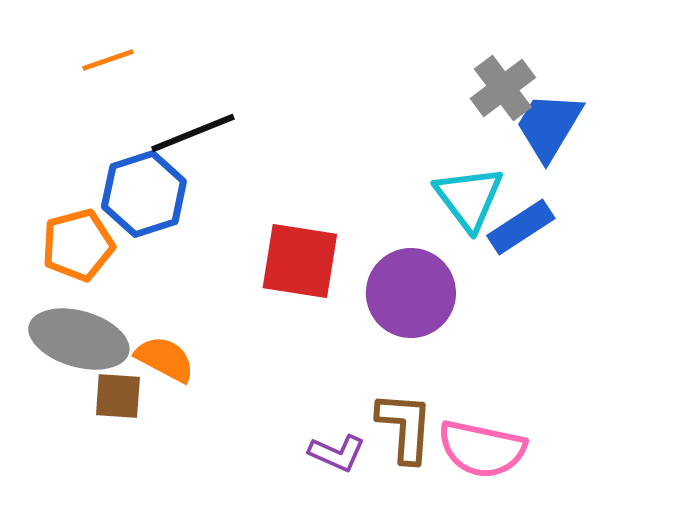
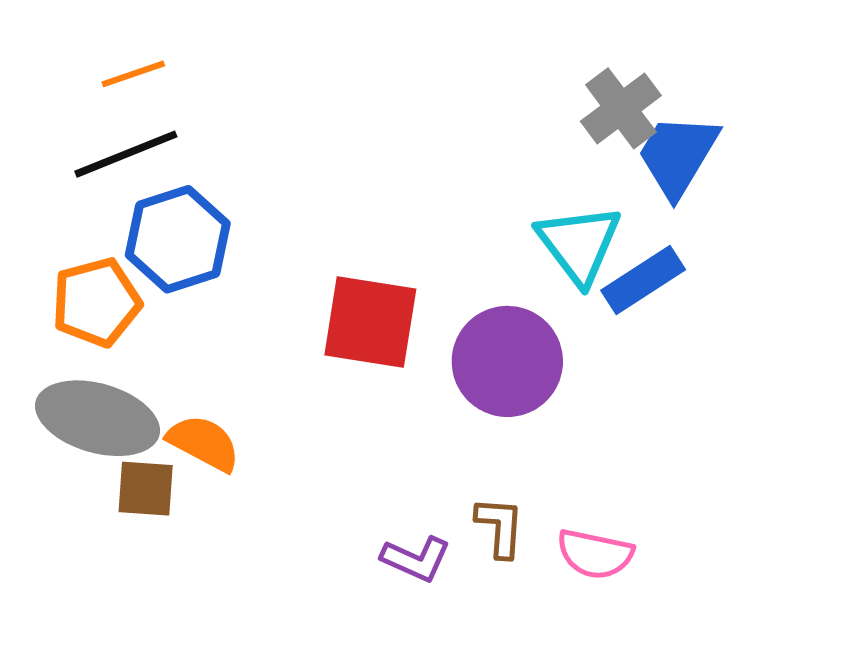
black line: (193, 133) -> (126, 154), moved
brown L-shape: (405, 427) -> (500, 527), size x0.7
pink semicircle: (482, 449) -> (595, 554), size x0.7

